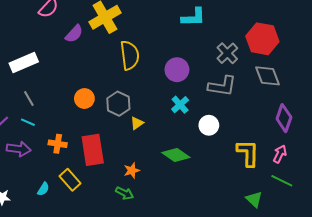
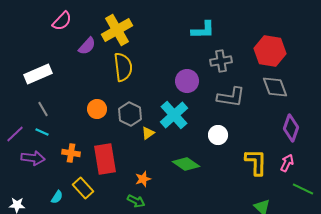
gray cross: (227, 53) -> (221, 61), moved, turned 35
yellow semicircle: (130, 55) -> (123, 67), moved
cyan cross: (180, 105) -> (174, 115), moved, size x1.6
green line: (282, 181) -> (303, 189), moved

